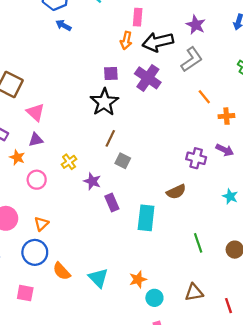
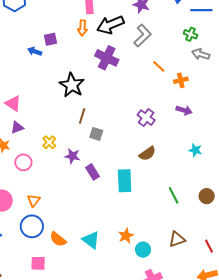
blue arrow: (63, 25) -> (35, 51), moved
purple square: (111, 73) -> (51, 39), moved
purple cross: (196, 158) -> (146, 118), moved, turned 30
pink square: (25, 293) -> (38, 263), moved

